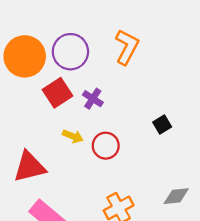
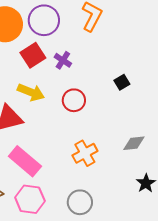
yellow arrow: (73, 136) -> (31, 92), moved, size x1.5

